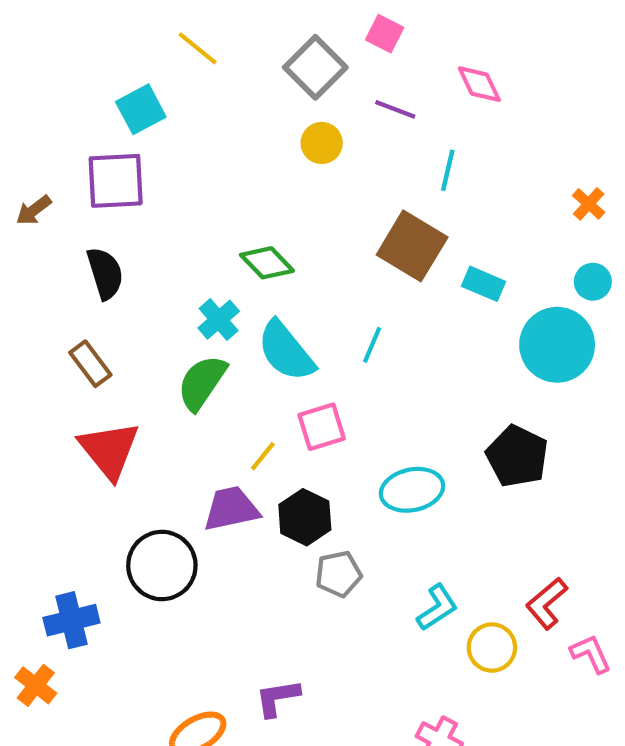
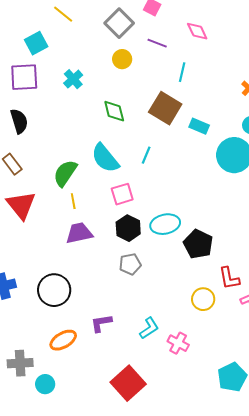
green diamond: (267, 263) -> (114, 111), moved, turned 30
cyan cross: (219, 320) -> (73, 79), moved
yellow line: (263, 456) -> (73, 201), moved, turned -49
black pentagon: (517, 456) -> (198, 244), moved
black hexagon: (305, 517) -> (128, 228), moved
black circle: (162, 565) -> (54, 290), moved
red L-shape: (547, 603) -> (229, 278), turned -60
cyan L-shape: (437, 608) -> (149, 328), moved

